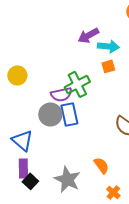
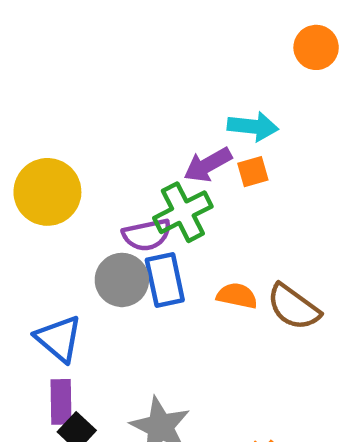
purple arrow: (88, 35) -> (208, 165), moved
yellow circle: (17, 75) -> (47, 192), size x1.5
orange semicircle: (101, 165) -> (237, 296), moved, turned -42

